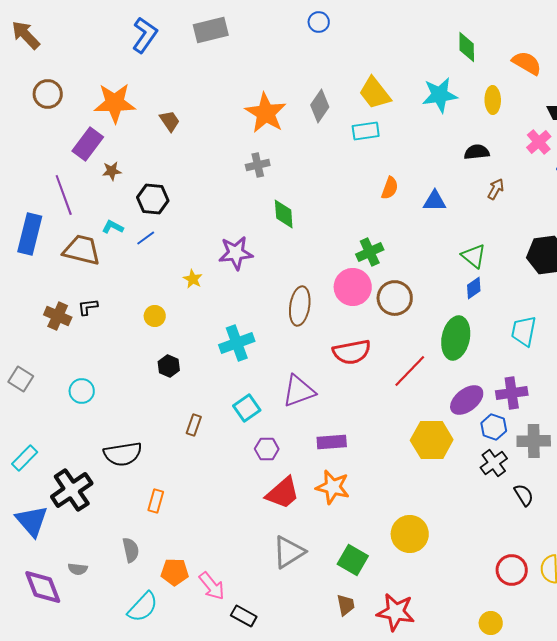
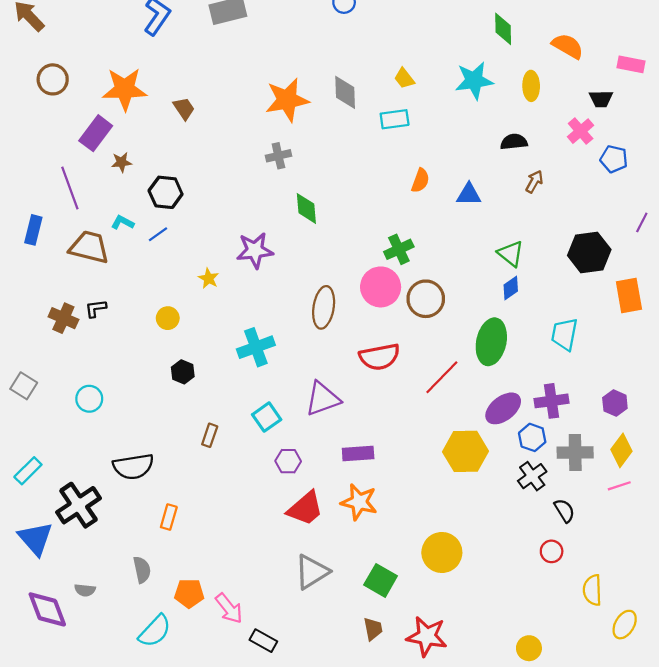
yellow trapezoid: (375, 93) -> (404, 78), size x0.6
gray diamond: (320, 106) -> (345, 92), turned -36
orange star: (266, 113) -> (287, 100), turned 30
blue rectangle: (30, 234) -> (33, 230), size x0.7
red circle: (512, 570) -> (552, 551), moved, size x0.7

